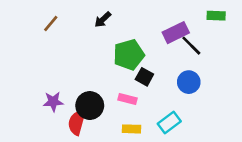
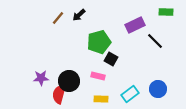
brown line: (51, 23) -> (58, 18), moved
black line: (191, 46) -> (155, 41), moved
blue circle: (189, 82) -> (158, 89), moved

